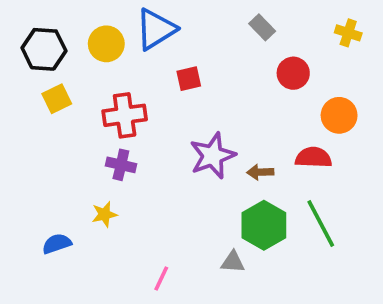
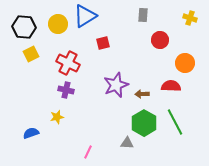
gray rectangle: (262, 27) -> (143, 15), turned 48
red cross: (125, 115) -> (68, 63), turned 35

